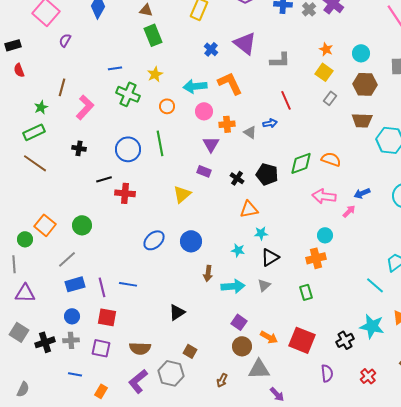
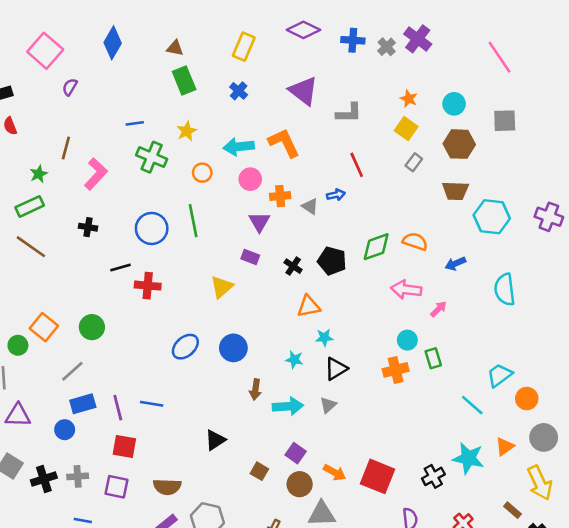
blue cross: (211, 49) -> (239, 91), moved
blue arrow: (362, 193) -> (455, 264), moved
green rectangle: (306, 292) -> (433, 358), moved
blue circle: (72, 316) -> (65, 430), moved
brown square: (190, 351) -> (259, 471), moved

